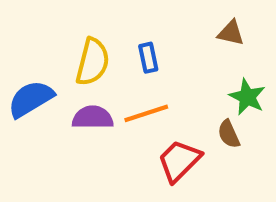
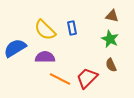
yellow semicircle: (93, 62) -> (45, 30), turned 120
green star: (247, 97) -> (110, 39), moved
orange line: (146, 113) -> (60, 79), moved, turned 45

